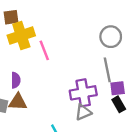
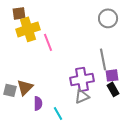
gray circle: (111, 37) -> (108, 18), moved
purple semicircle: (16, 80) -> (38, 103), moved
brown triangle: (18, 102) -> (25, 87), turned -48

